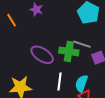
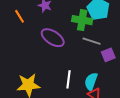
green cross: (69, 51) -> (82, 20), moved
purple ellipse: (42, 55) -> (53, 38), moved

